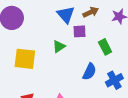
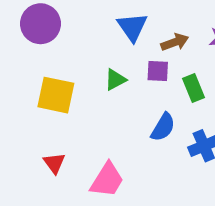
brown arrow: (91, 12) -> (175, 42), moved
purple square: (79, 31) -> (158, 71), moved

